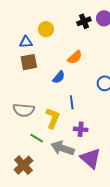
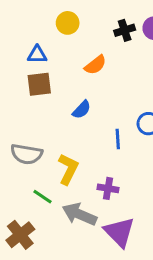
yellow circle: (46, 29) -> (68, 23), moved
orange semicircle: (75, 57) -> (95, 65), moved
blue line: (72, 102) -> (118, 139), moved

